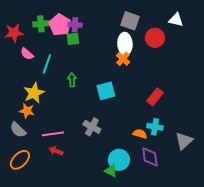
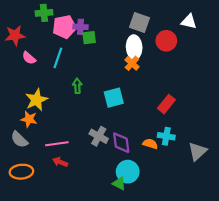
green cross: (41, 24) -> (44, 13), moved
pink pentagon: (60, 25) -> (64, 27), turned 30
green square: (73, 39) -> (89, 38), moved
cyan line: (47, 64) -> (58, 58), moved
purple diamond: (150, 157) -> (121, 143), moved
orange ellipse: (20, 160) -> (21, 172), turned 40

